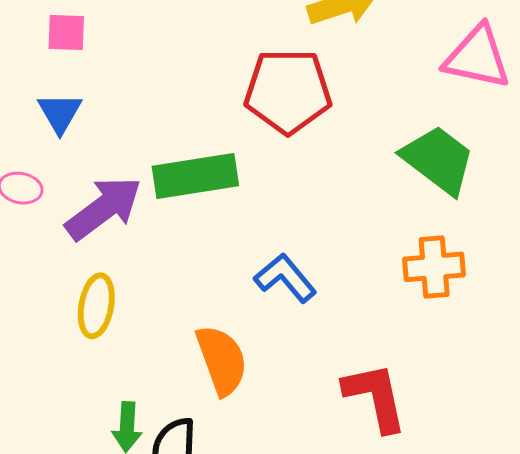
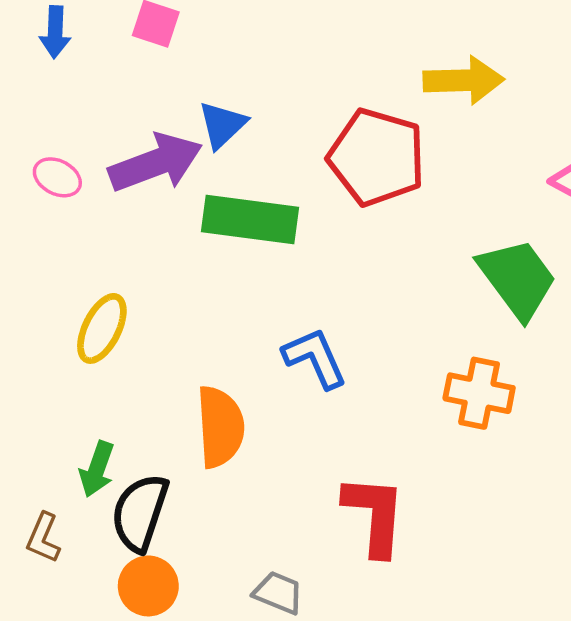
blue triangle: (60, 113) -> (222, 125), moved
purple arrow: (104, 208) -> (156, 163), moved

